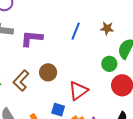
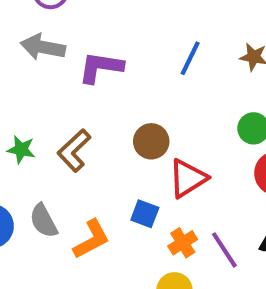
brown circle: (48, 72) -> (151, 141), moved

